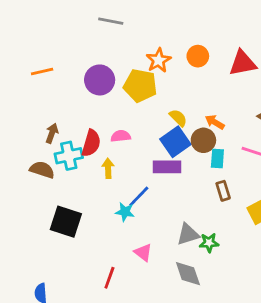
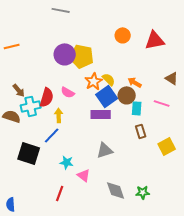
orange star: (159, 60) -> (94, 81), moved
purple circle: (100, 80) -> (65, 54), moved
brown arrow: (52, 133) -> (19, 90), turned 120
pink semicircle: (121, 136) -> (68, 92), turned -144
blue line: (139, 196) -> (52, 135), moved
cyan star: (125, 212) -> (67, 162), moved
gray triangle: (188, 234) -> (105, 150), moved
green star: (209, 243) -> (143, 192), moved

